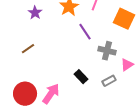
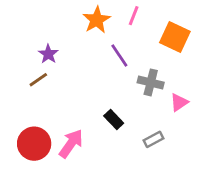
purple star: (35, 13) -> (48, 54), moved
gray rectangle: (109, 81) -> (154, 139), moved

